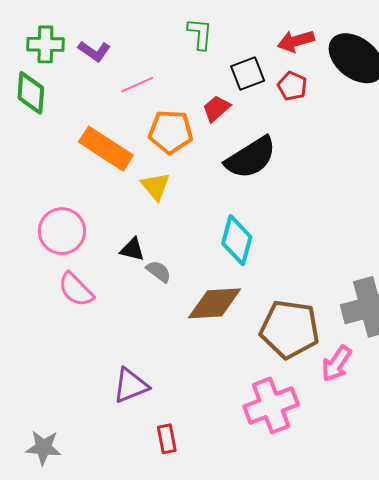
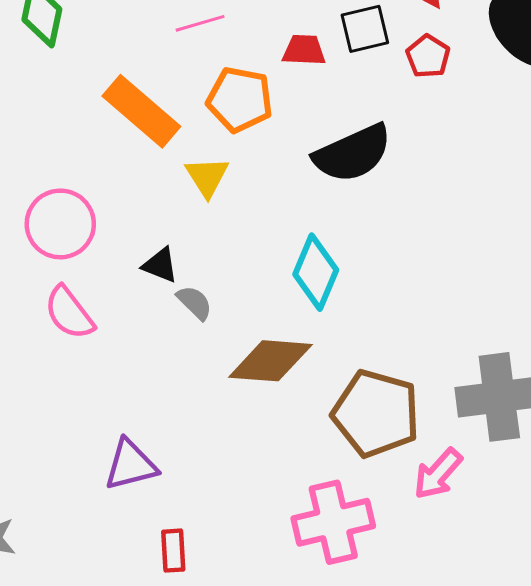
red trapezoid: (216, 108) -> (304, 50), moved, turned 36

